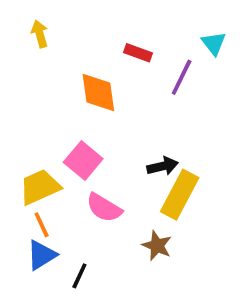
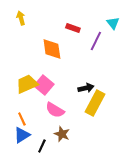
yellow trapezoid: (40, 187) -> (27, 84), moved
brown star: (157, 246) -> (62, 134), moved

